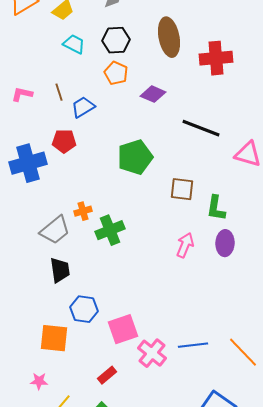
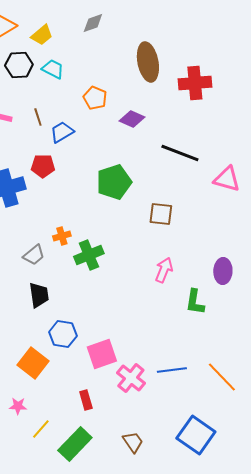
black hexagon: (116, 40) -> (19, 65), moved
green L-shape: (216, 208) -> (195, 302), moved
gray trapezoid: (55, 230) -> (34, 255), size x0.7
purple ellipse: (225, 243) -> (223, 271), moved
orange square: (54, 338) -> (33, 363), turned 32
red rectangle: (107, 375) -> (86, 400), turned -66

